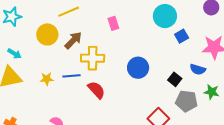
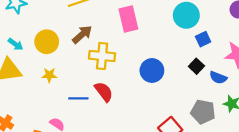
pink rectangle: (113, 23) -> (128, 19), size x1.6
yellow circle: (47, 34) -> (47, 42), moved
blue line: (72, 76) -> (78, 98), moved
black square: (175, 79) -> (196, 66), moved

